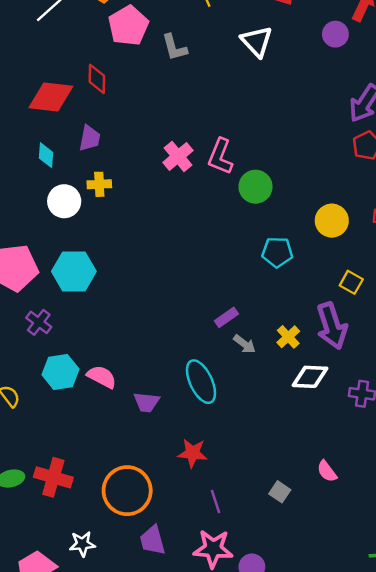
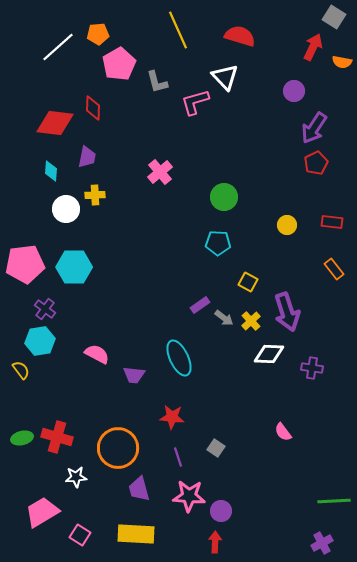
purple circle: (335, 34) -> (294, 91), moved
pink L-shape: (220, 156) -> (195, 102), moved, turned 52
yellow circle: (332, 221) -> (287, 225), size x0.7
cyan pentagon: (277, 252) -> (218, 243), moved
yellow square: (351, 282) -> (248, 282), moved
gray arrow: (245, 344) -> (224, 318), moved
cyan hexagon: (61, 372) -> (40, 341), moved
gray square: (280, 492) -> (216, 448), moved
purple line: (216, 502) -> (178, 457), moved
white star: (82, 544) -> (76, 477), moved

